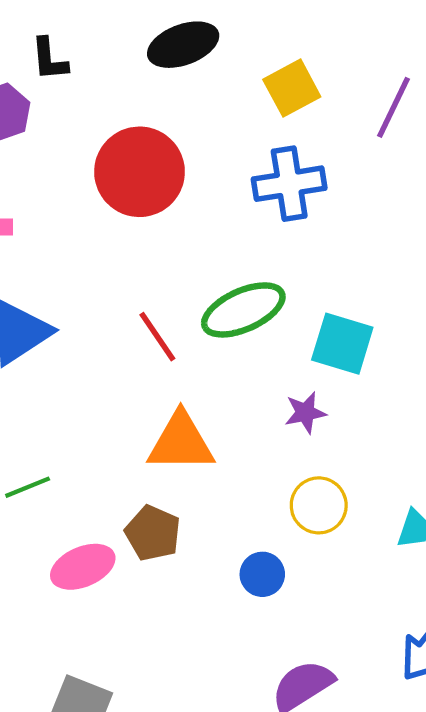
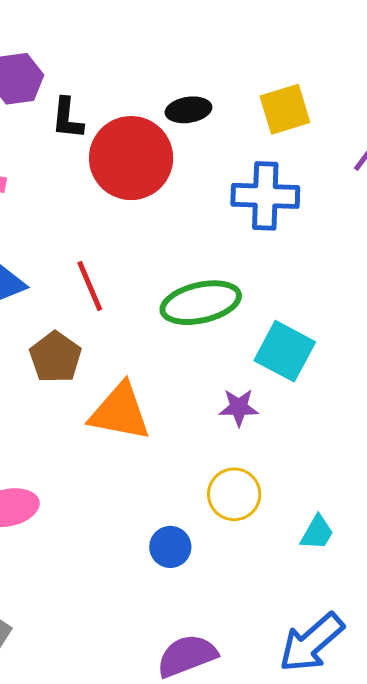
black ellipse: (183, 45) -> (188, 110), moved, size x0.7
black L-shape: (49, 59) -> (67, 118), moved
red line: (157, 337) -> (90, 286), moved
brown pentagon: (153, 533) -> (55, 357), moved

